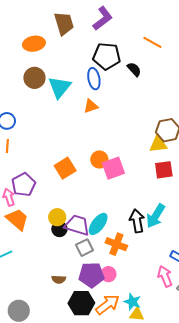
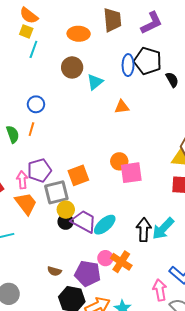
blue ellipse: (94, 79) -> (128, 65), moved
cyan triangle: (60, 87) -> (95, 82), size x0.7
orange square: (65, 168) -> (78, 175), moved
orange cross: (116, 244) -> (121, 262), moved
gray square: (85, 248) -> (56, 192), moved, size x1.4
pink circle: (108, 274) -> (105, 258), moved

